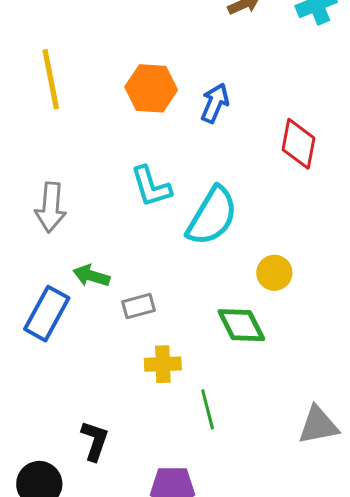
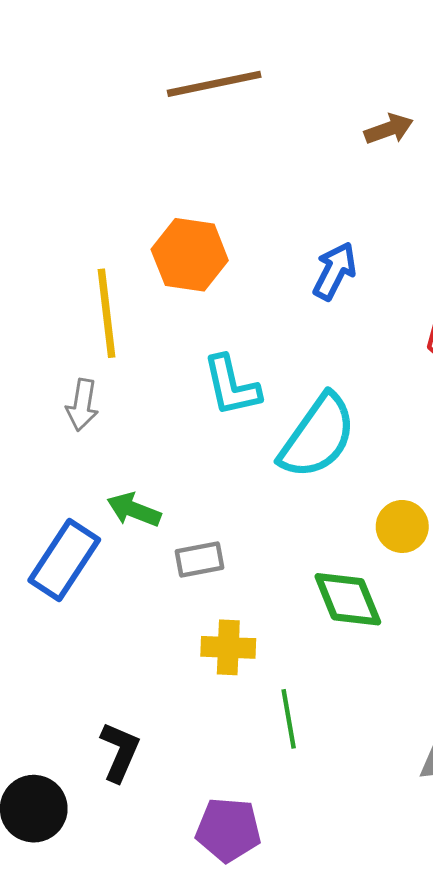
yellow line: (51, 79) -> (106, 313), moved
orange hexagon: (151, 88) -> (190, 255), moved
gray arrow: (51, 207) -> (82, 405), size x0.7

